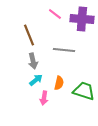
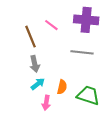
pink line: (55, 14) -> (51, 25), moved
gray line: (64, 50) -> (82, 52), moved

